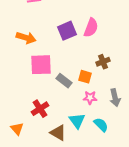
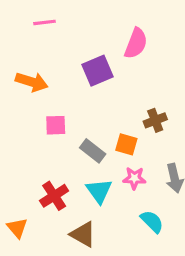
pink semicircle: (91, 28) -> (136, 43), moved
pink square: (41, 65) -> (56, 125), size x0.6
cyan triangle: (77, 121) -> (99, 191), moved

